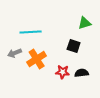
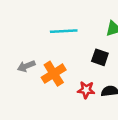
cyan line: (31, 32) -> (64, 31), moved

